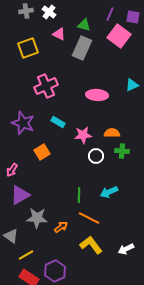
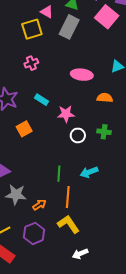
yellow square: (28, 48) -> (32, 29), moved
pink cross: (46, 86) -> (31, 63), size x0.6
orange semicircle: (112, 133) -> (105, 98), moved
orange line: (89, 218) -> (68, 197), turned 65
white arrow: (126, 249) -> (80, 254), moved
purple hexagon: (55, 271) -> (34, 233), moved

